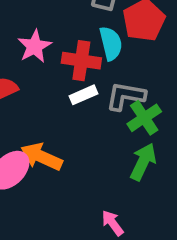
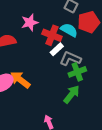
cyan semicircle: (111, 43) -> (69, 30), turned -60
white rectangle: (83, 95) -> (57, 49), moved, turned -32

